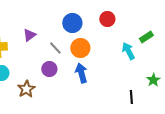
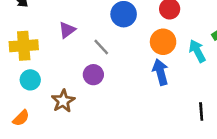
orange circle: (80, 48) -> (163, 42), moved
blue arrow: (81, 73) -> (160, 72), moved

